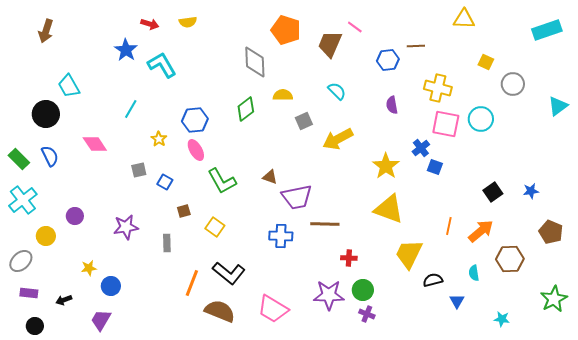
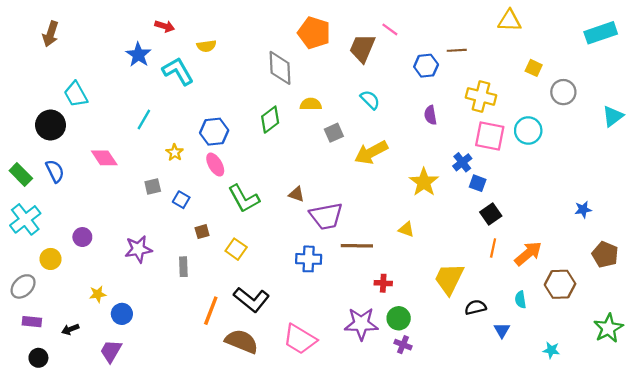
yellow semicircle: (188, 22) -> (206, 46), moved
black square: (493, 192) -> (491, 214), moved
yellow triangle: (389, 209) -> (406, 229), moved, size x0.5

